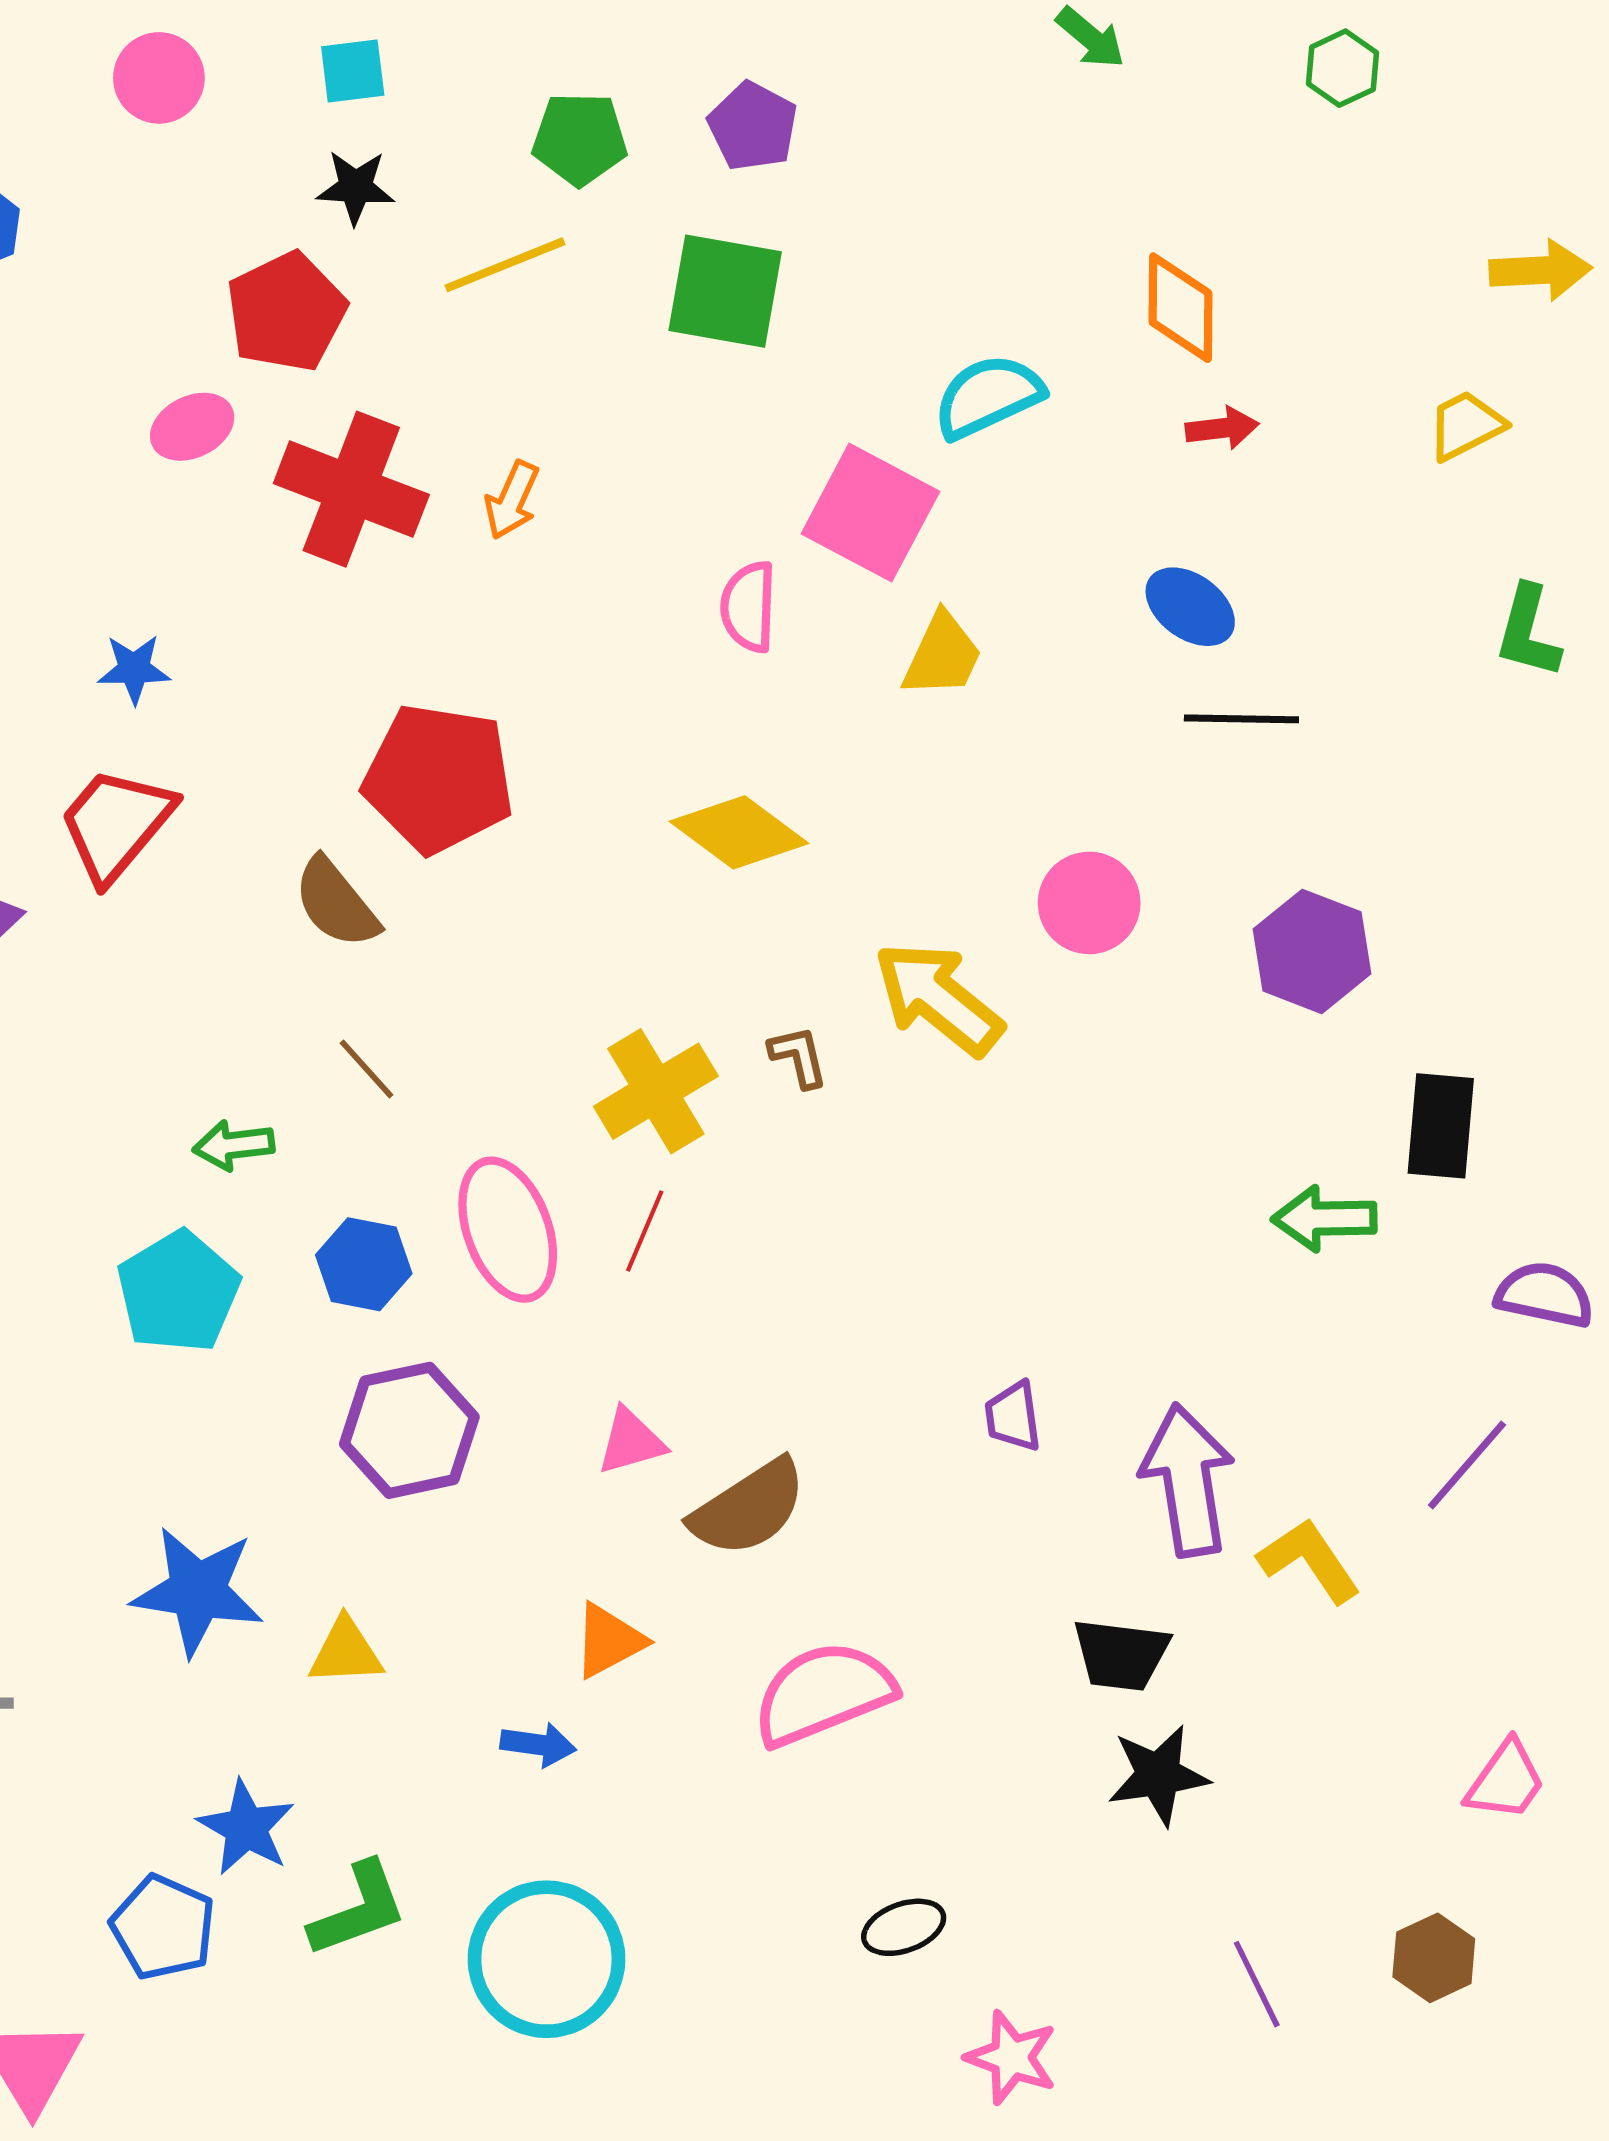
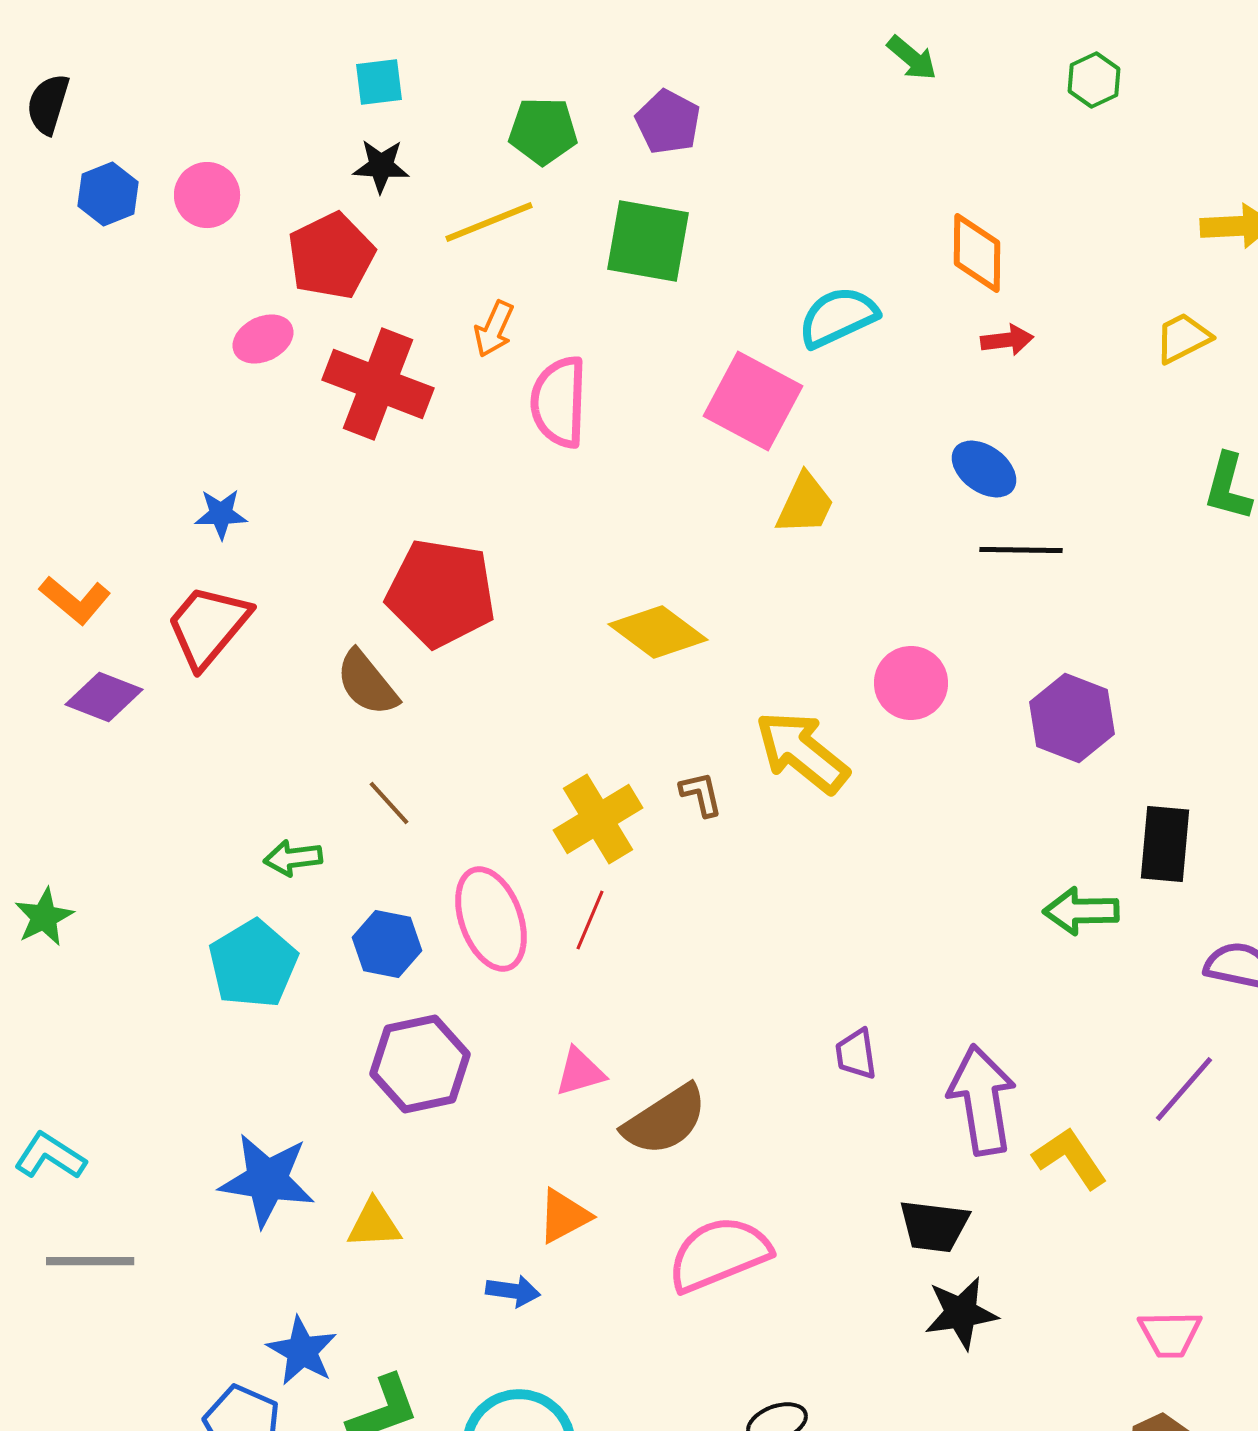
pink circle: (159, 78) -> (207, 195), moved
orange arrow: (512, 500) -> (494, 329), moved
pink semicircle: (749, 607) -> (559, 402), moved, size x1.4
pink trapezoid: (1506, 1781) -> (1170, 1334), moved, turned 54

